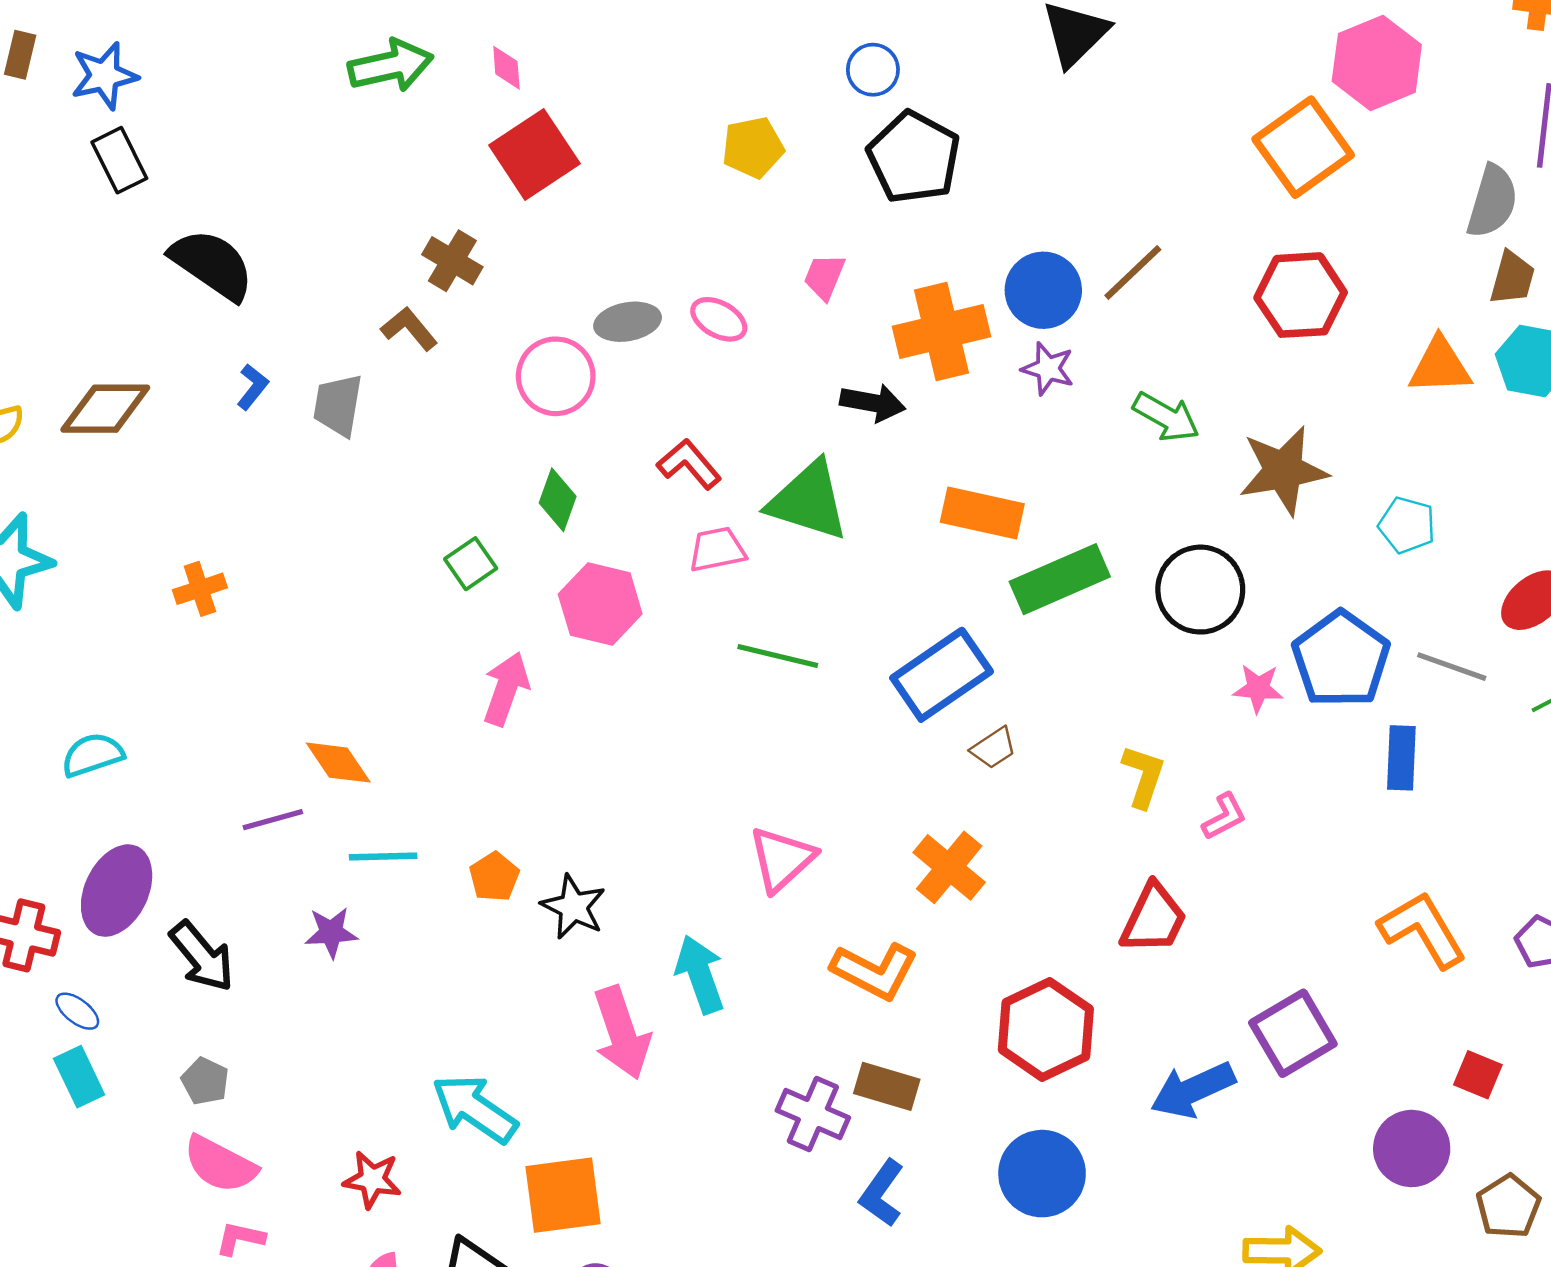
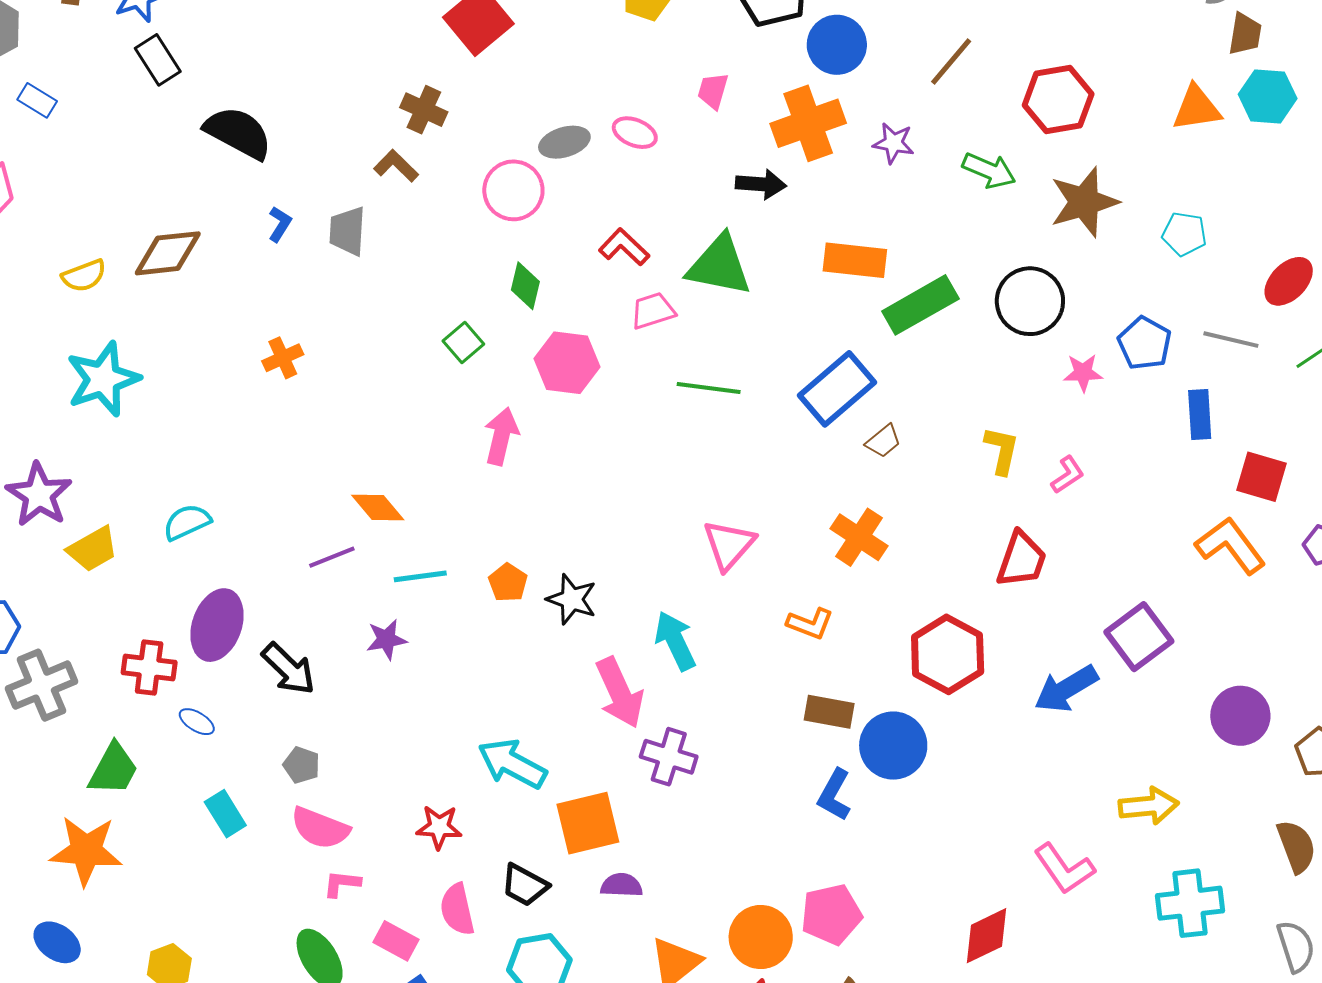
blue circle: (1043, 290) -> (837, 45), moved
red hexagon: (1301, 295) -> (1058, 100), moved
orange cross: (200, 589) -> (283, 358), moved
blue pentagon: (1341, 659) -> (1145, 343), size x0.7
orange L-shape: (875, 971) -> (810, 624), size x0.7
red square: (1478, 1075) -> (1262, 477), moved, size x1.4
cyan rectangle: (79, 1077) -> (225, 814), moved
purple cross: (813, 1114) -> (669, 757), moved
blue circle: (1042, 1174) -> (893, 746), moved

